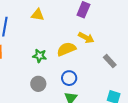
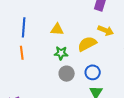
yellow triangle: (38, 15) -> (57, 29), moved
gray circle: (38, 84) -> (67, 74), moved

